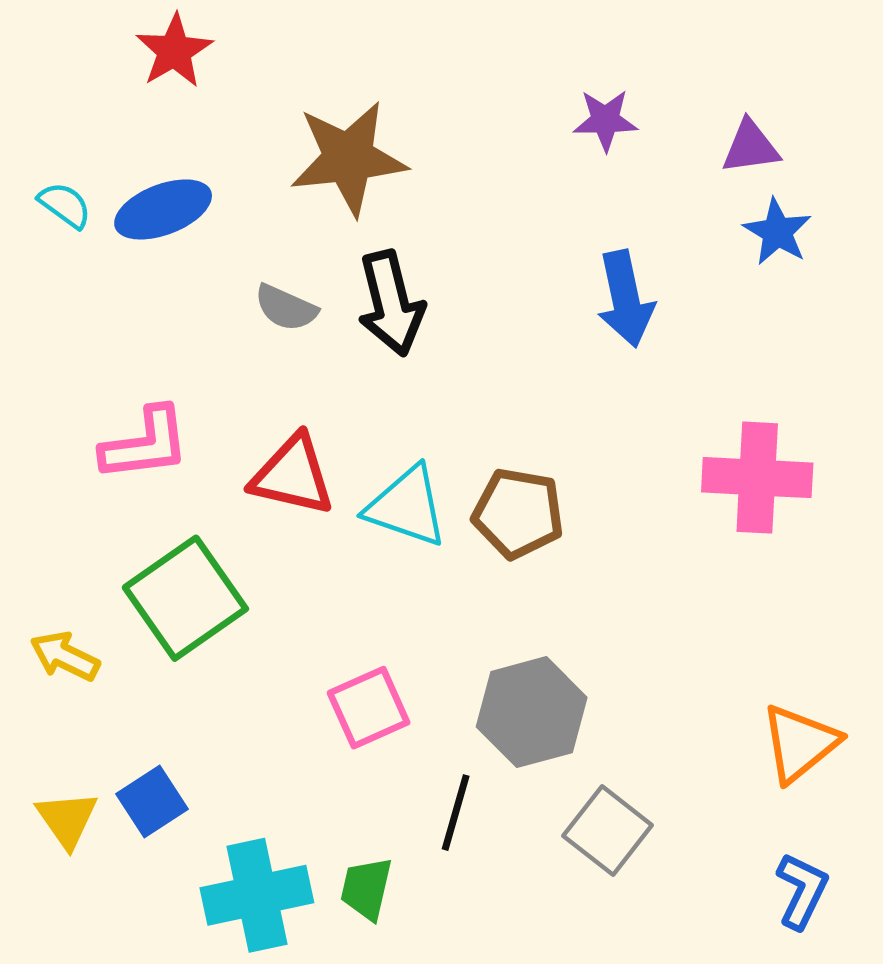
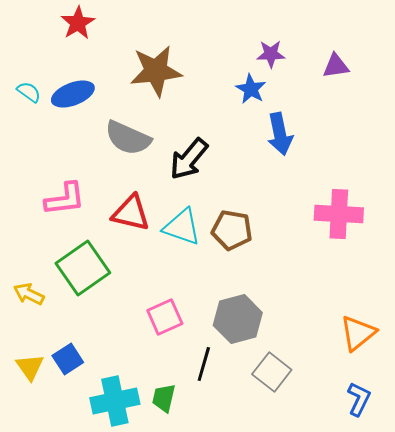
blue star: (777, 232) -> (251, 89), moved
black arrow: (391, 303) -> (189, 159), moved, turned 54
gray semicircle: (286, 308) -> (128, 138), size x1.6

